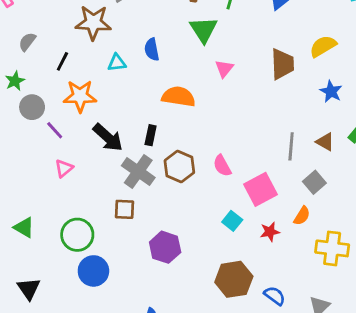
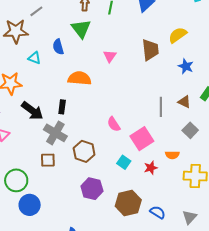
green triangle: (204, 30) -> (81, 29), moved
cyan triangle: (117, 63) -> (34, 58), turned 32
brown hexagon: (179, 167) -> (84, 151), moved
gray square: (314, 182) -> (190, 130), moved
orange semicircle: (302, 216) -> (172, 155), turned 64
purple hexagon: (165, 247) -> (92, 189), moved

